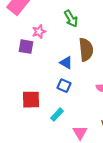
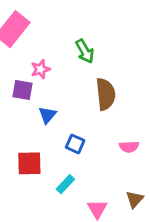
blue triangle: (66, 63) -> (47, 115), moved, turned 40

